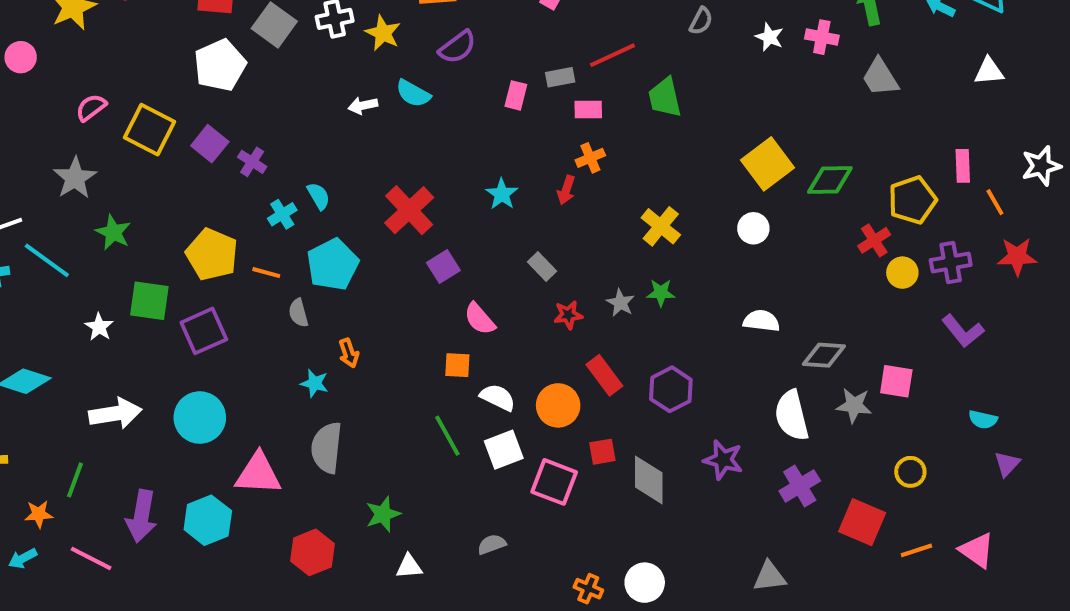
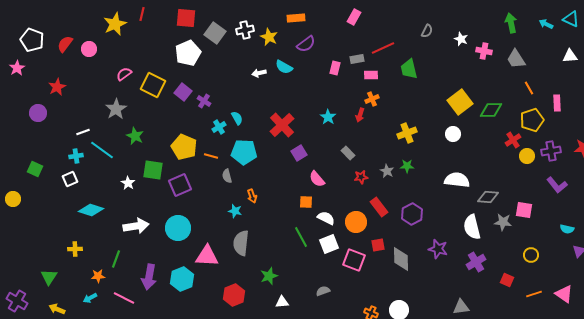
pink cross: (822, 37) -> (484, 51), moved
orange line: (995, 202) -> (529, 88), moved
yellow cross: (661, 226) -> (407, 133), turned 30
cyan pentagon: (333, 265) -> (244, 152), turned 30
white semicircle: (761, 321) -> (457, 180), size x1.4
red square: (862, 522) -> (507, 280), size x0.6

